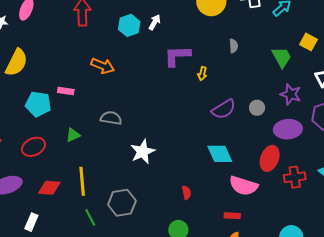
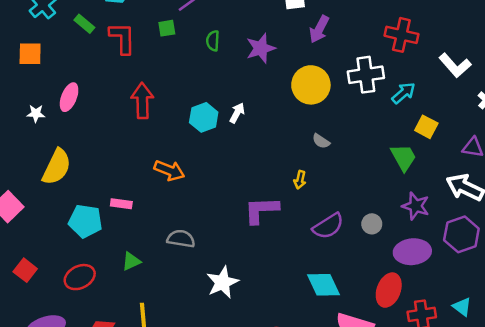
yellow square: (308, 42) -> (426, 127), moved
gray semicircle: (234, 46) -> (321, 141), moved, turned 128
purple L-shape: (177, 56) -> (261, 210), moved

